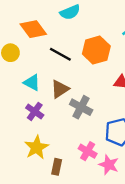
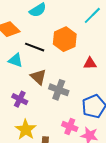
cyan triangle: (32, 83) -> (15, 60), moved
brown triangle: (60, 89) -> (38, 77), turned -36

